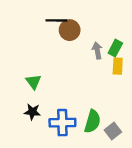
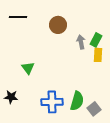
black line: (56, 20) -> (18, 17), moved
black star: (32, 112) -> (11, 97), moved

